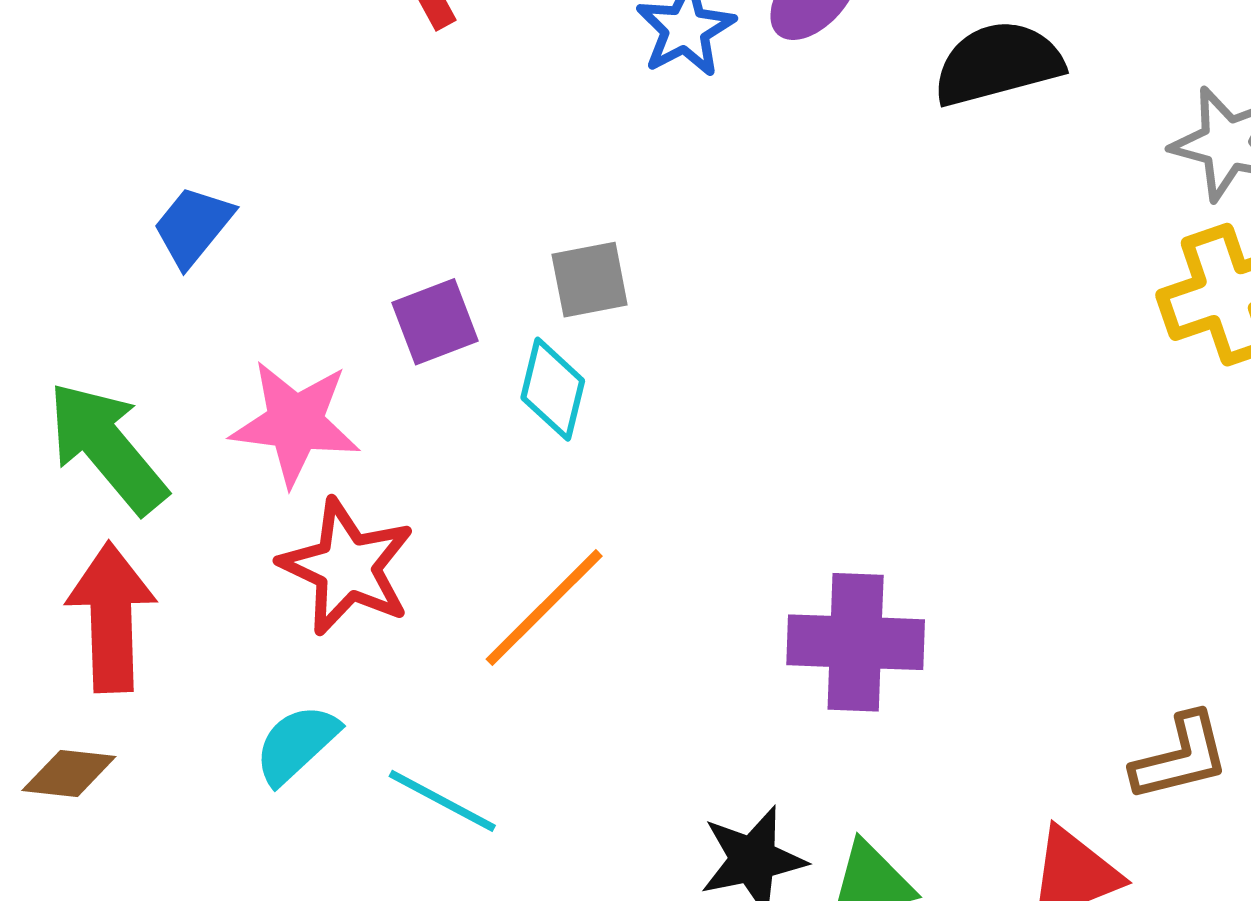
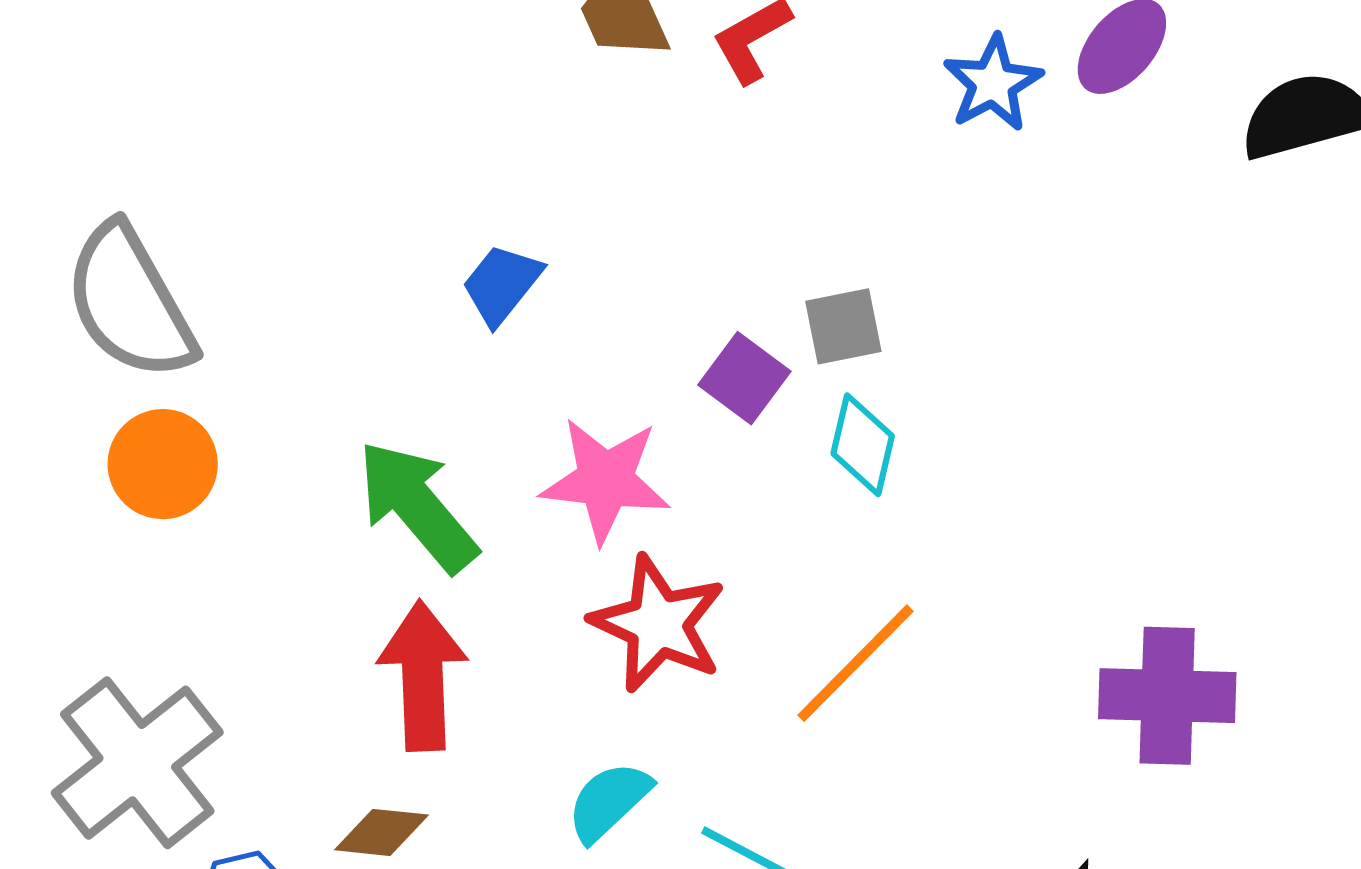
gray square: (590, 280) -> (843, 326), moved
purple square: (435, 322) -> (744, 378), turned -32

